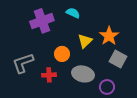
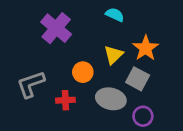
cyan semicircle: (73, 13) -> (115, 15), moved
purple cross: (42, 21) -> (56, 28), turned -30
gray square: (118, 59) -> (138, 79), moved

